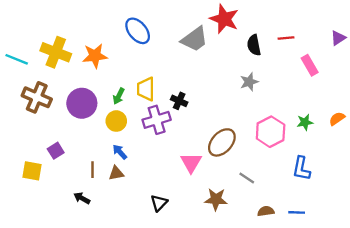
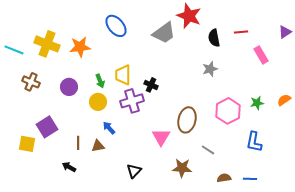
green arrow: (119, 96) -> (100, 81), turned -48
brown cross: (37, 97) -> (31, 82), size x0.7
purple circle: (82, 103) -> (69, 87), size x0.7
brown ellipse: (222, 142) -> (187, 120), turned -30
purple square: (56, 151) -> (47, 127), size x1.5
blue arrow: (120, 152) -> (109, 128), moved

